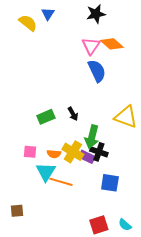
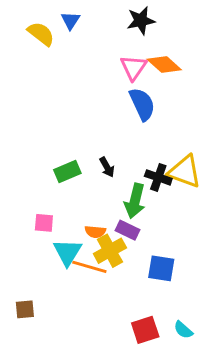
yellow cross: (73, 152) -> (110, 251), moved, turned 30
black cross: (99, 152) -> (158, 177), moved
orange semicircle: (54, 154) -> (95, 232), moved

